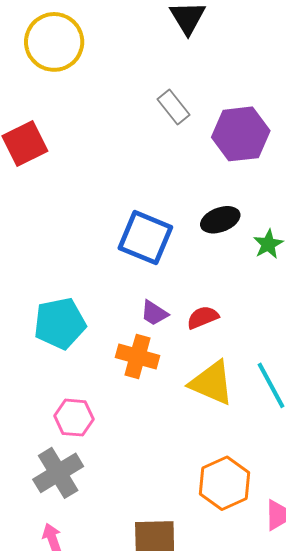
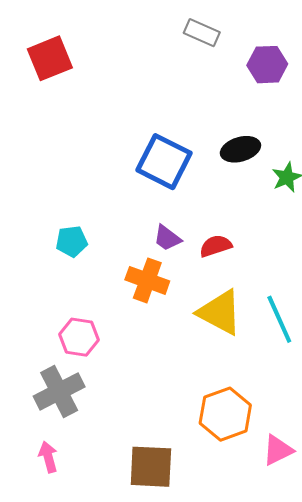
gray rectangle: (173, 107) -> (202, 33), turned -32
purple hexagon: (241, 134) -> (267, 65), size x0.7
cyan pentagon: (60, 323) -> (72, 241), size x0.6

